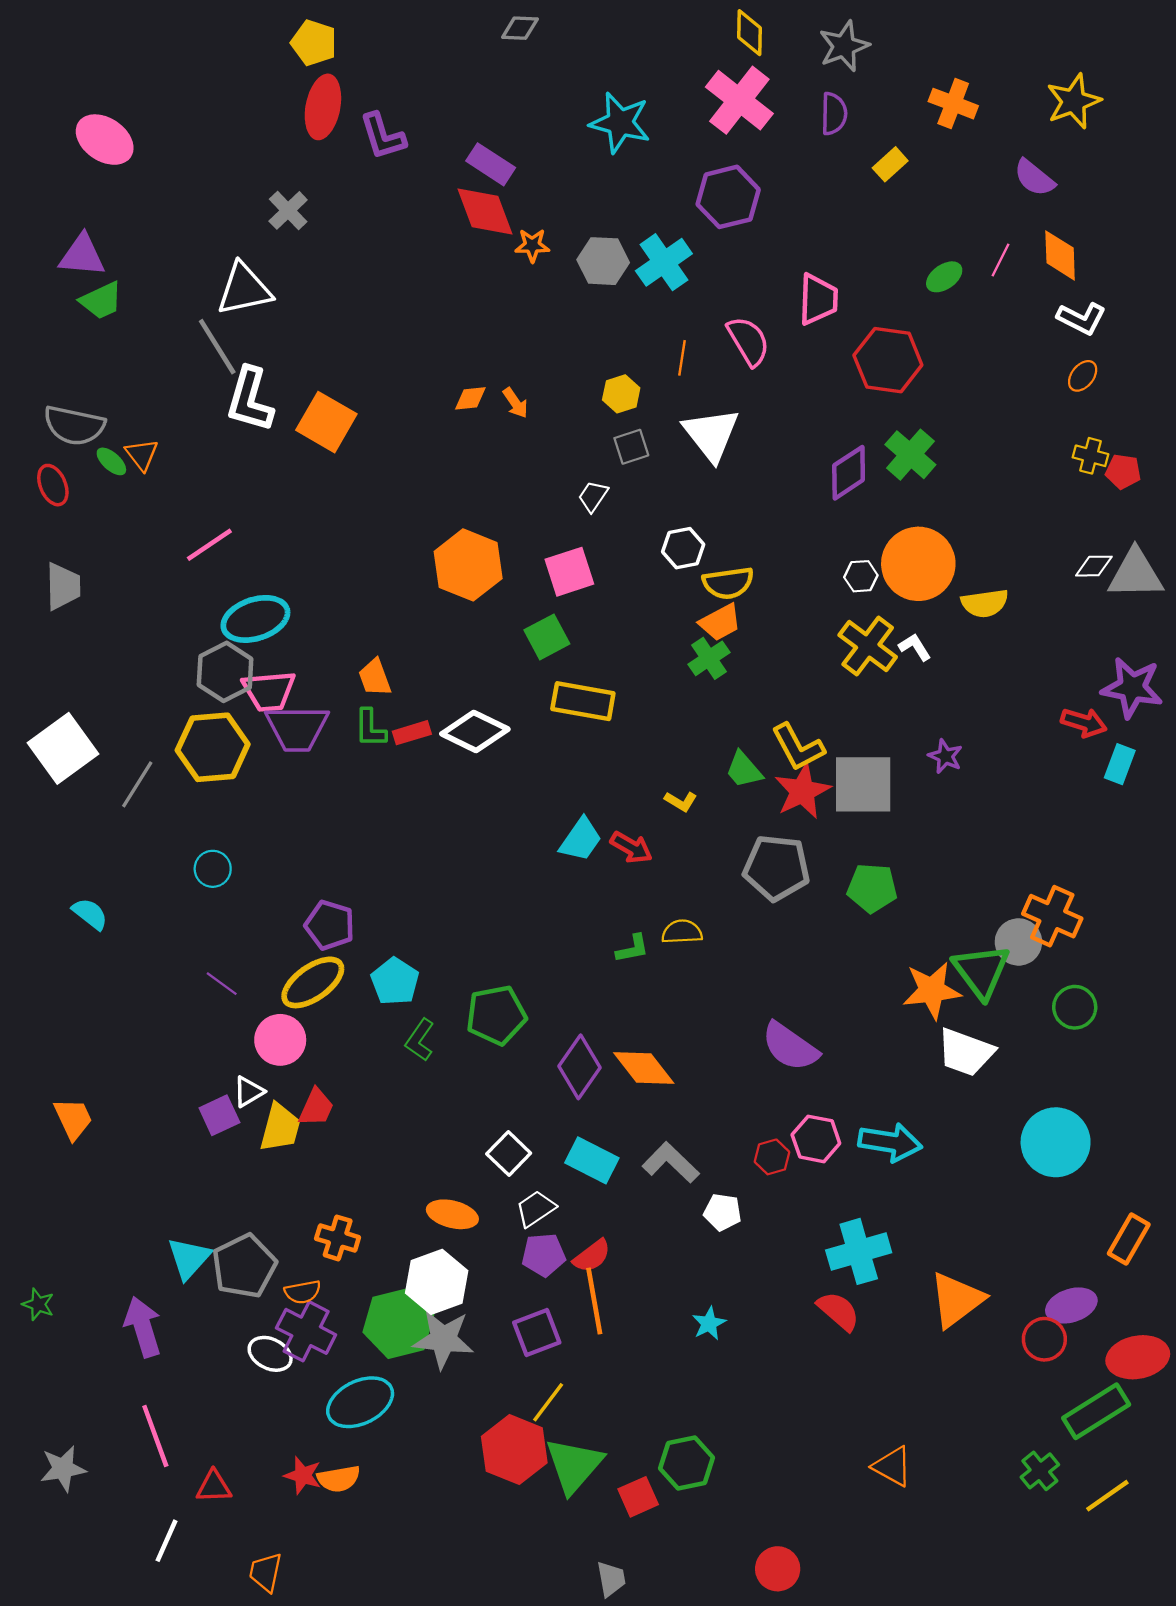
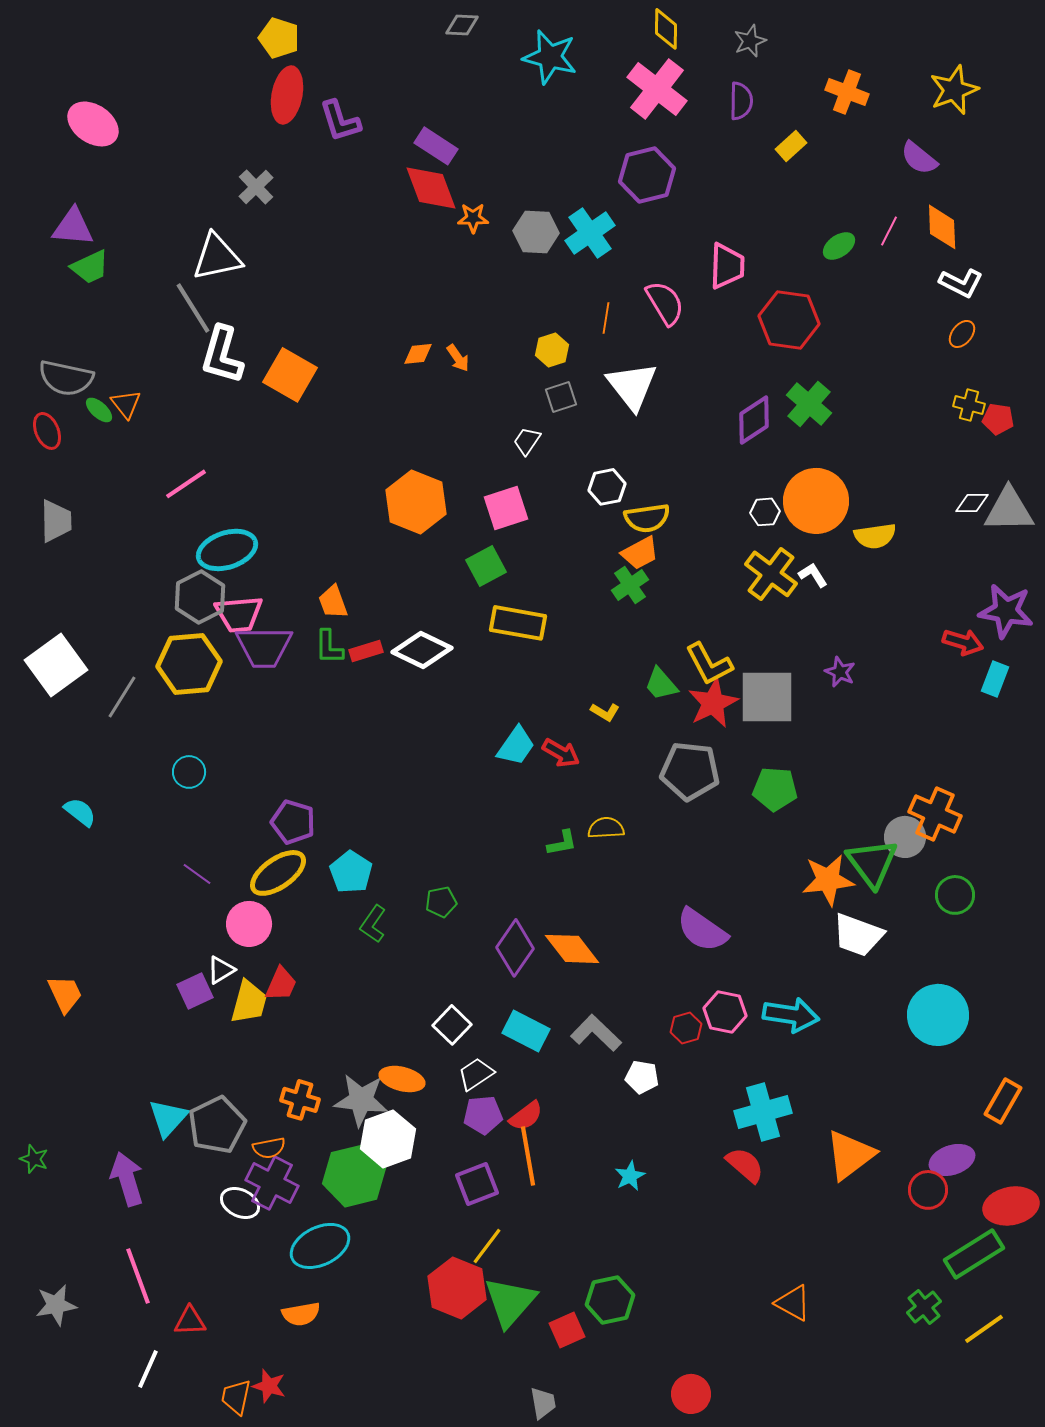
gray star: (844, 46) -> (750, 41), size x0.7
cyan star: (620, 123) -> (550, 57), moved
green pentagon: (496, 1015) -> (441, 902), size x0.6
gray star: (443, 1339) -> (361, 1100), moved
red star: (303, 1475) -> (269, 1386), moved

